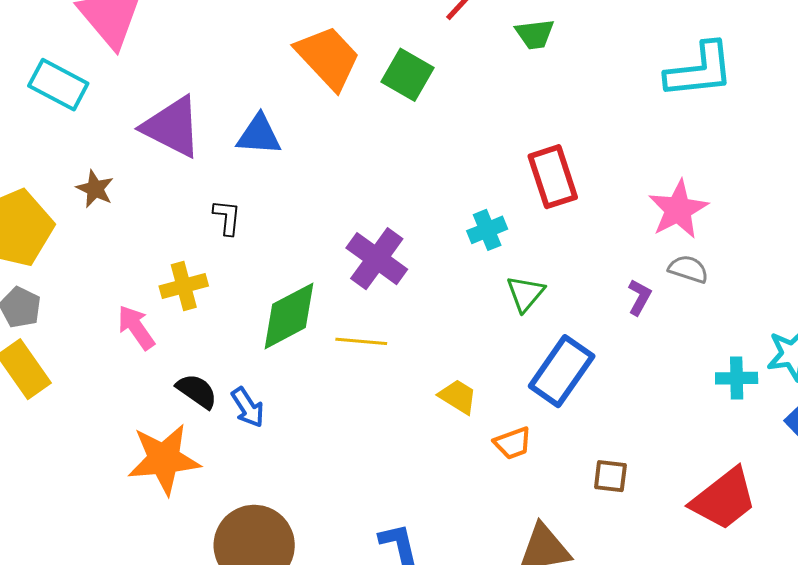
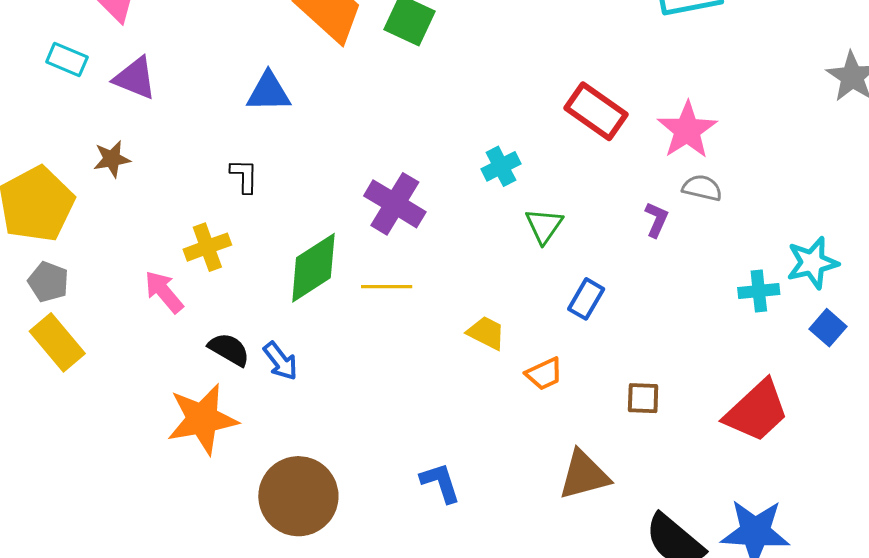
cyan rectangle: (58, 85) -> (67, 59), size x0.7
purple triangle: (172, 127) -> (135, 78), moved, size x0.7
red rectangle: (553, 177) -> (596, 111), moved, turned -32
brown star: (95, 189) -> (112, 159), turned -30
blue rectangle: (562, 371) -> (586, 299), size x0.6

